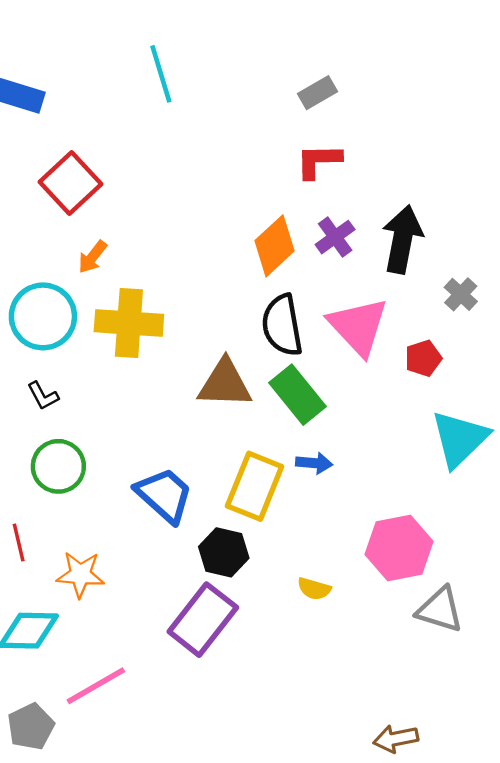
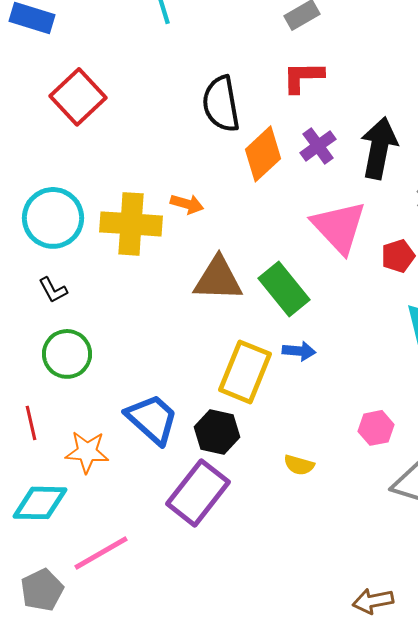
orange arrow: (93, 257) -> (187, 204), moved, turned -112
black semicircle: (282, 325) -> (221, 104), moved
blue trapezoid: (164, 495) -> (152, 419), moved
pink hexagon: (399, 548) -> (376, 428), size x0.6

